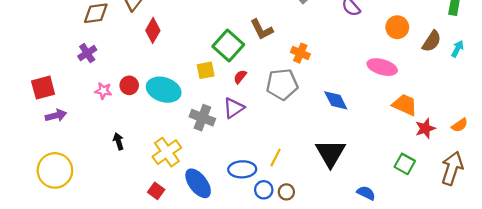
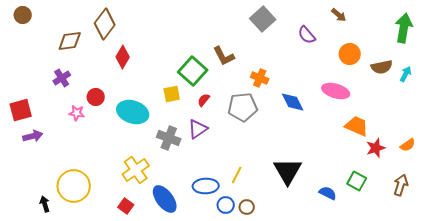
brown semicircle: (432, 41) -> (382, 67), turned 45
red circle: (129, 85) -> (96, 97), moved
blue diamond: (336, 100) -> (293, 102), moved
black arrow: (118, 141) -> (45, 204), moved
brown arrow: (452, 168) -> (401, 185), size x0.7
yellow circle: (55, 170) -> (74, 186), moved
blue semicircle: (366, 193) -> (328, 193), moved

